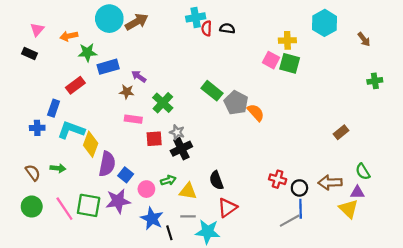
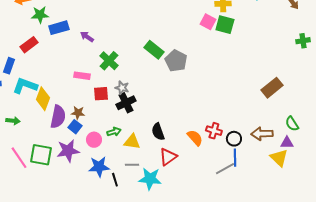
brown star: (127, 92) -> (78, 113), moved
orange semicircle: (256, 113) -> (195, 138), moved
brown rectangle: (341, 132) -> (272, 88), size x1.5
blue star: (152, 219) -> (99, 167), turned -30

